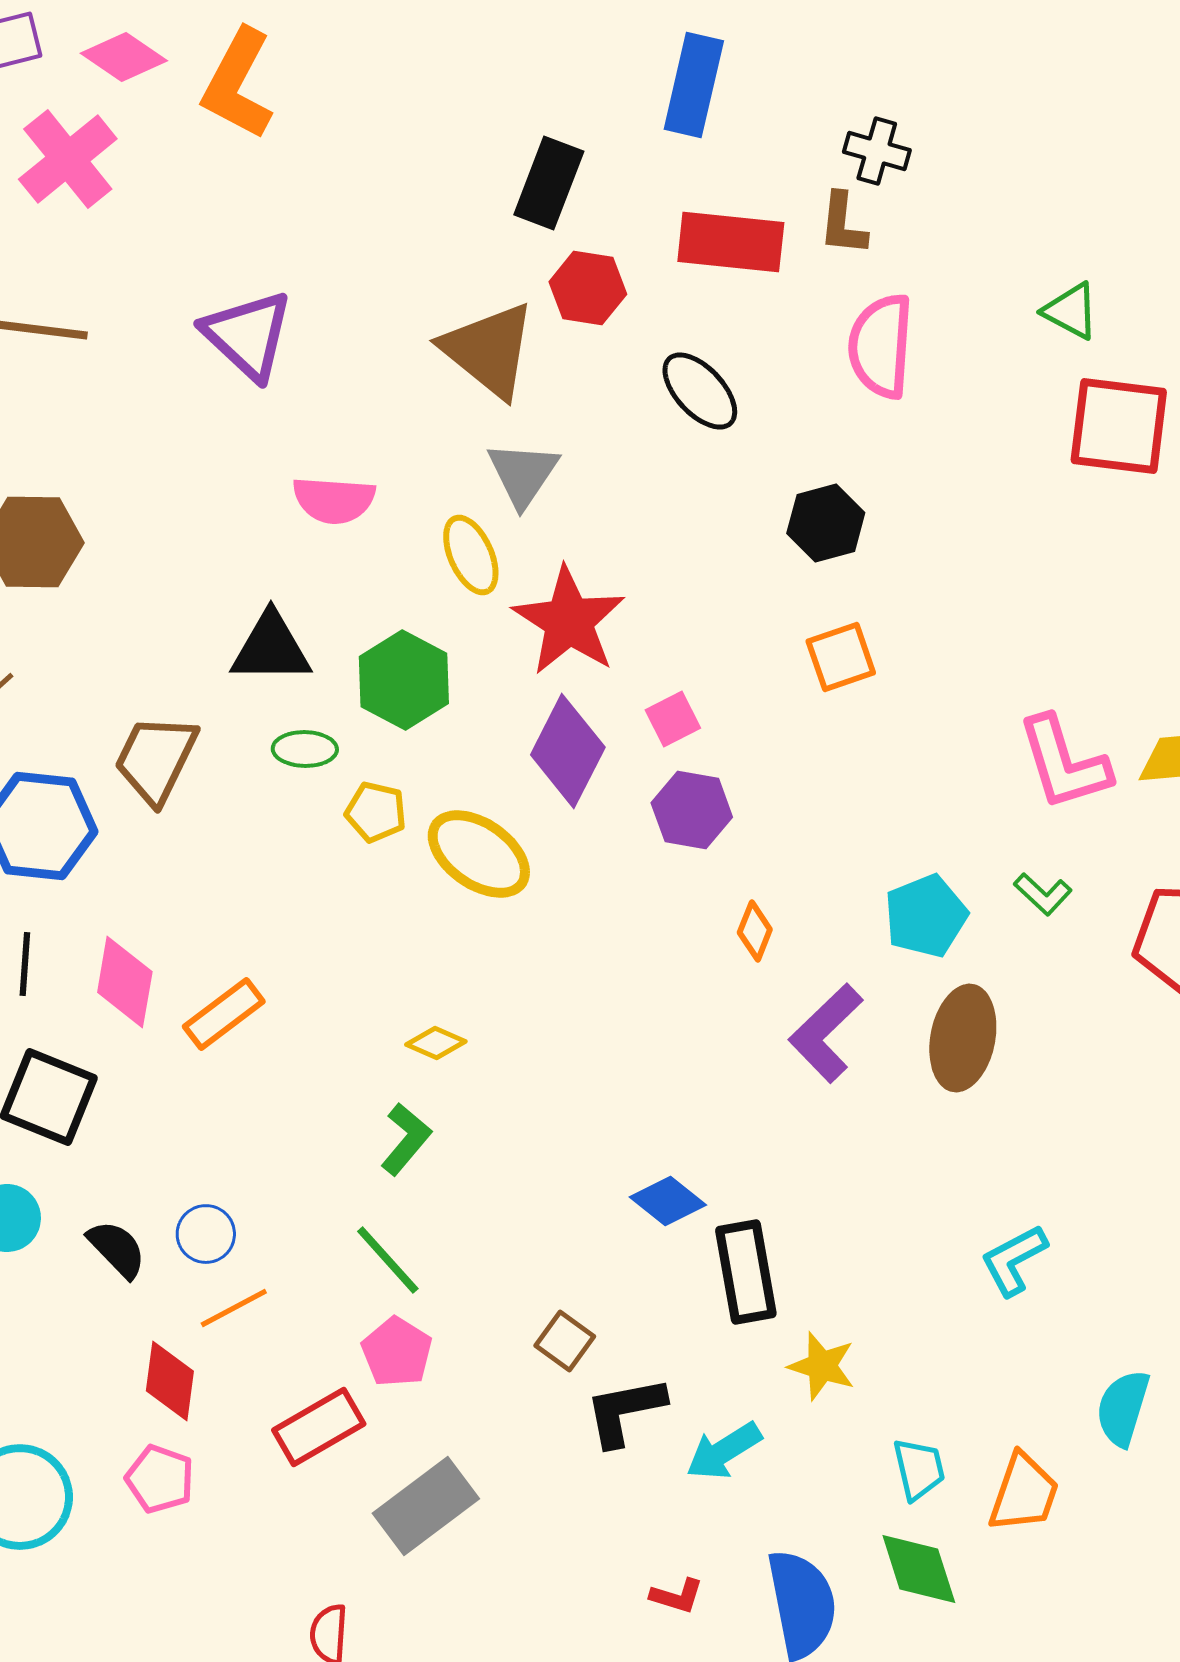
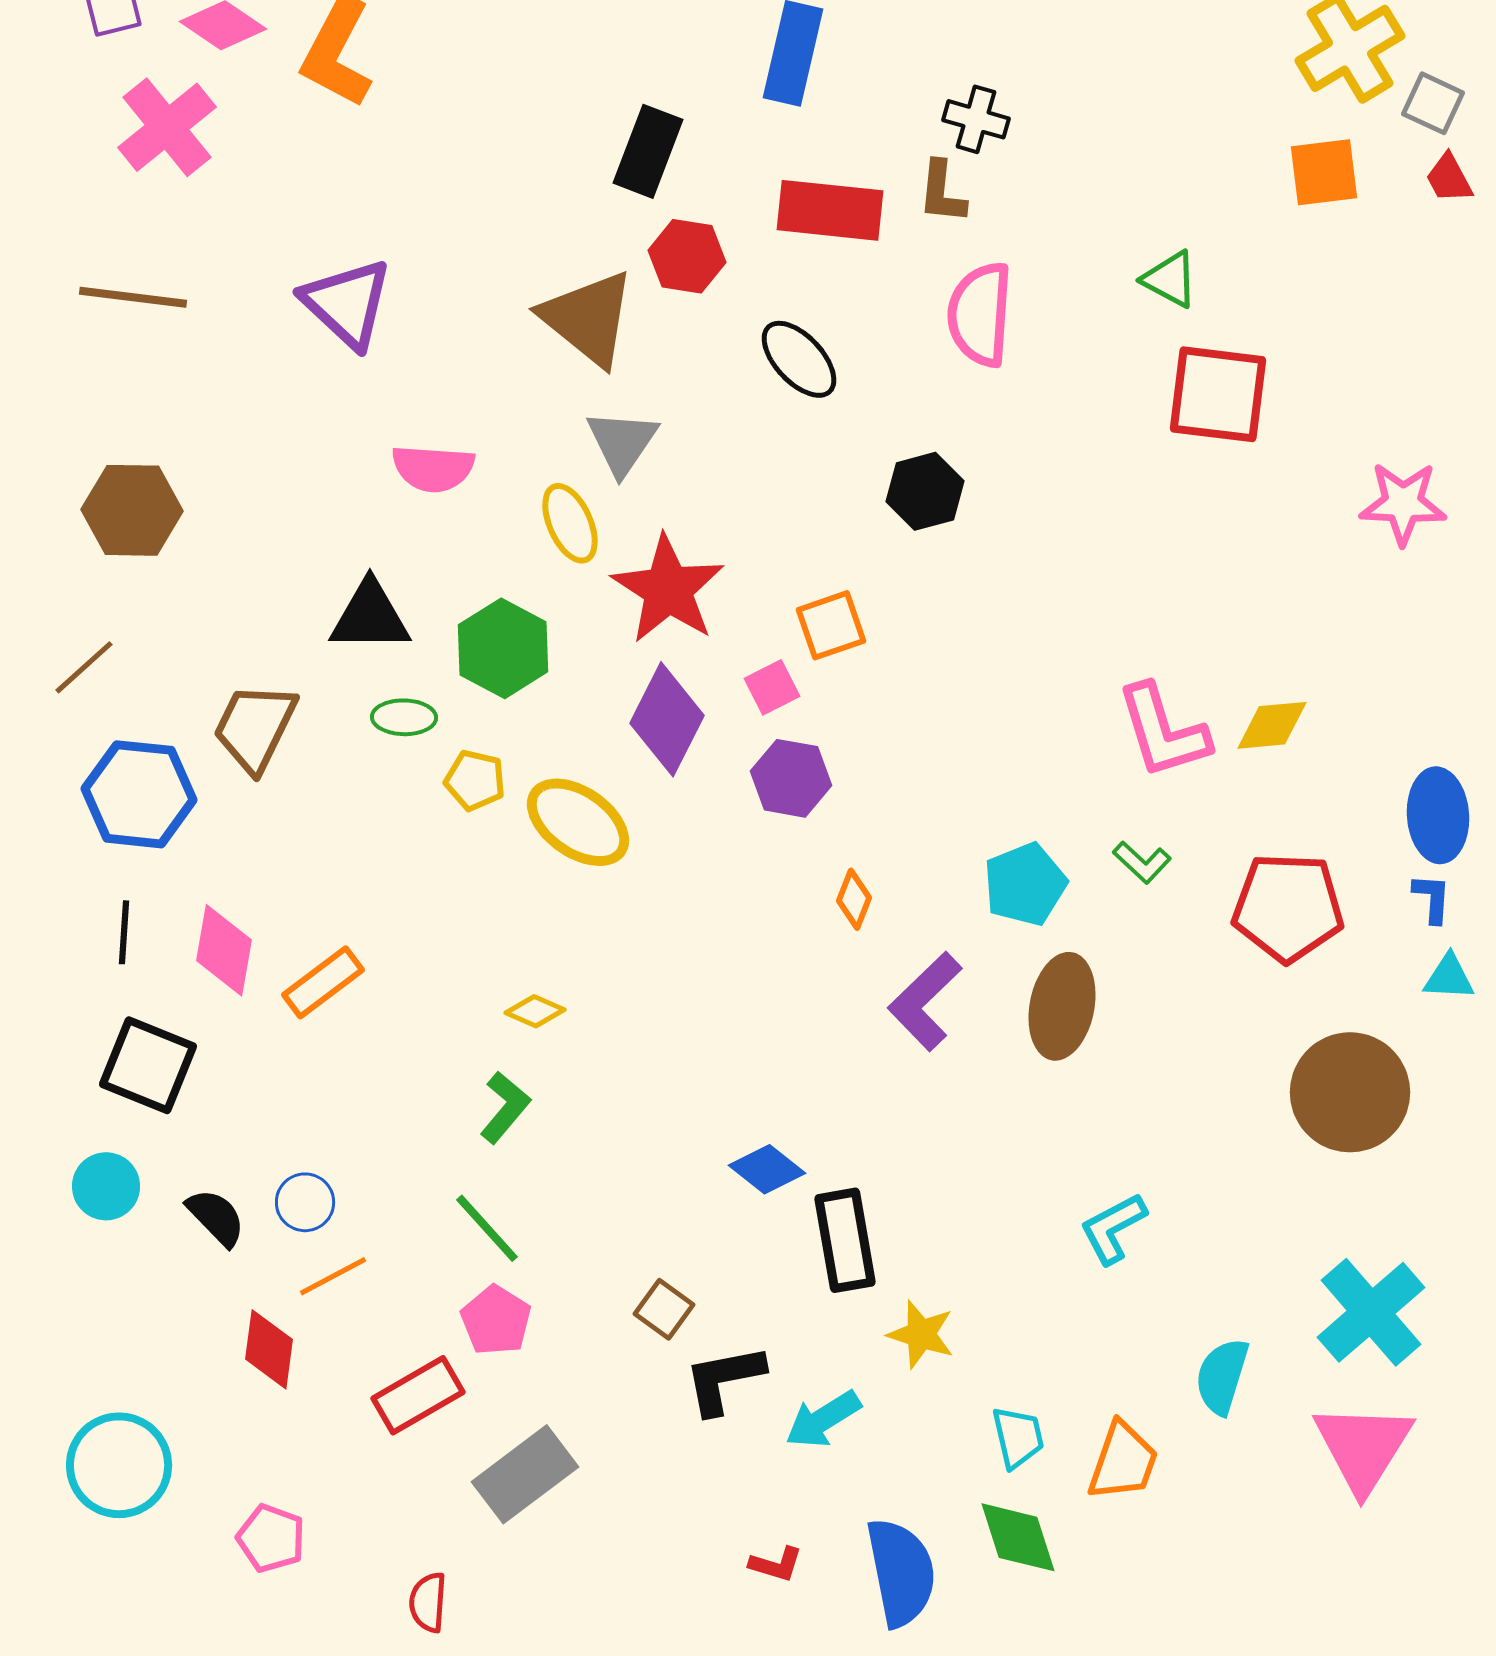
orange square: (841, 657) -> (831, 625), moved
pink pentagon: (160, 1479) -> (271, 1538), moved

